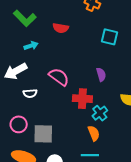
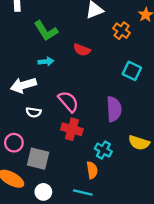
purple semicircle: (101, 75) -> (114, 109), size x1.6
red cross: (82, 99) -> (72, 129), moved
cyan cross: (100, 113) -> (103, 150), turned -35

